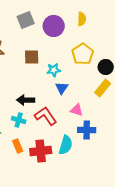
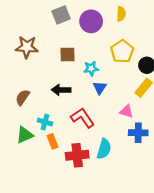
black arrow: (26, 100) -> (61, 90), moved
pink triangle: (77, 110) -> (126, 111), moved
cyan cross: (19, 120) -> (45, 122), moved
blue cross: (87, 130) -> (138, 133), moved
orange rectangle: (18, 146) -> (53, 141), moved

